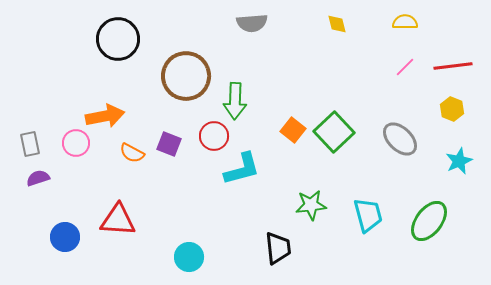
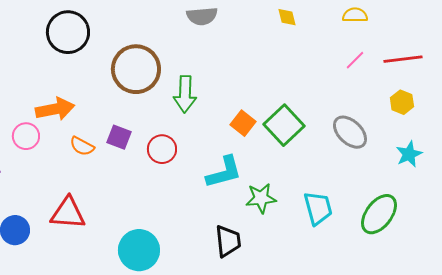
red circle: (214, 136) -> (162, 149), moved
cyan L-shape: (242, 169) -> (224, 172), moved
cyan circle: (189, 257) -> (139, 250), size x1.4

